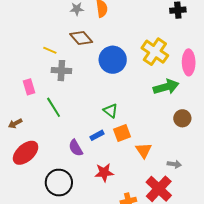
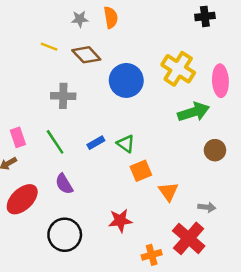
yellow line: (50, 50) -> (49, 47), moved
pink rectangle: (29, 87) -> (18, 137), moved
blue rectangle: (97, 135) -> (96, 143), moved
purple semicircle: (76, 148) -> (64, 184), moved

